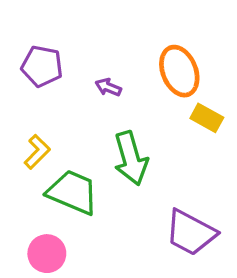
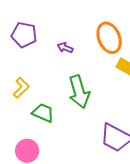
green trapezoid: (73, 192) -> (43, 113), size x0.7

